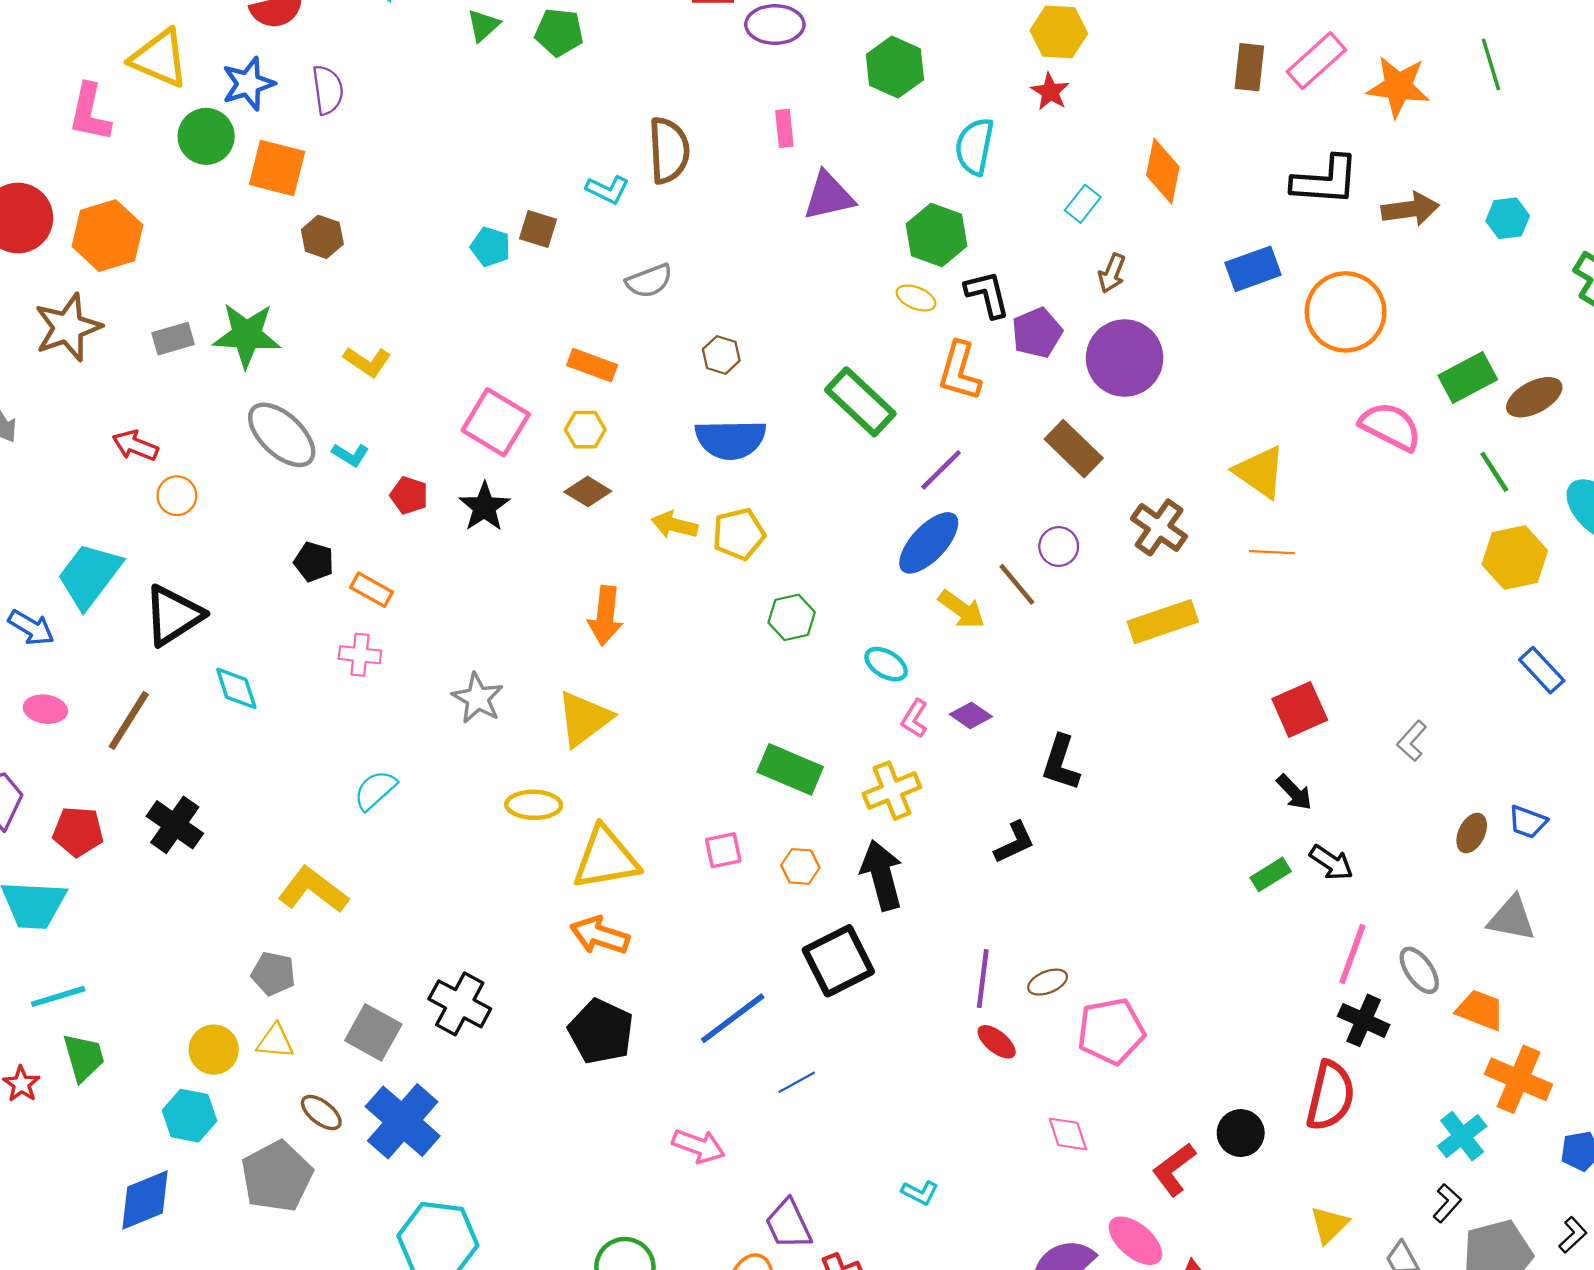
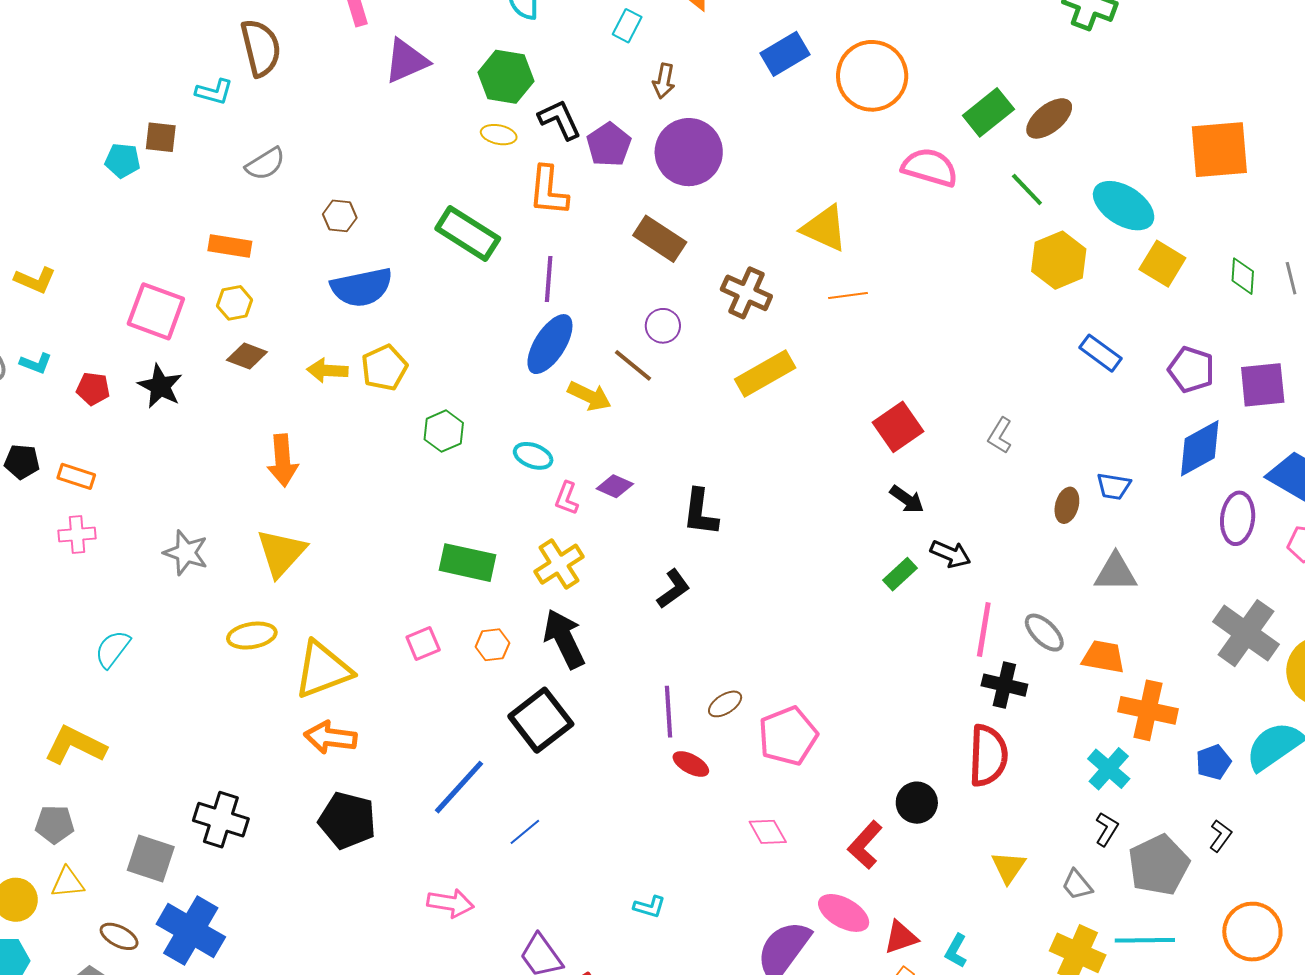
purple line: (941, 470) -> (549, 279), turned -30

